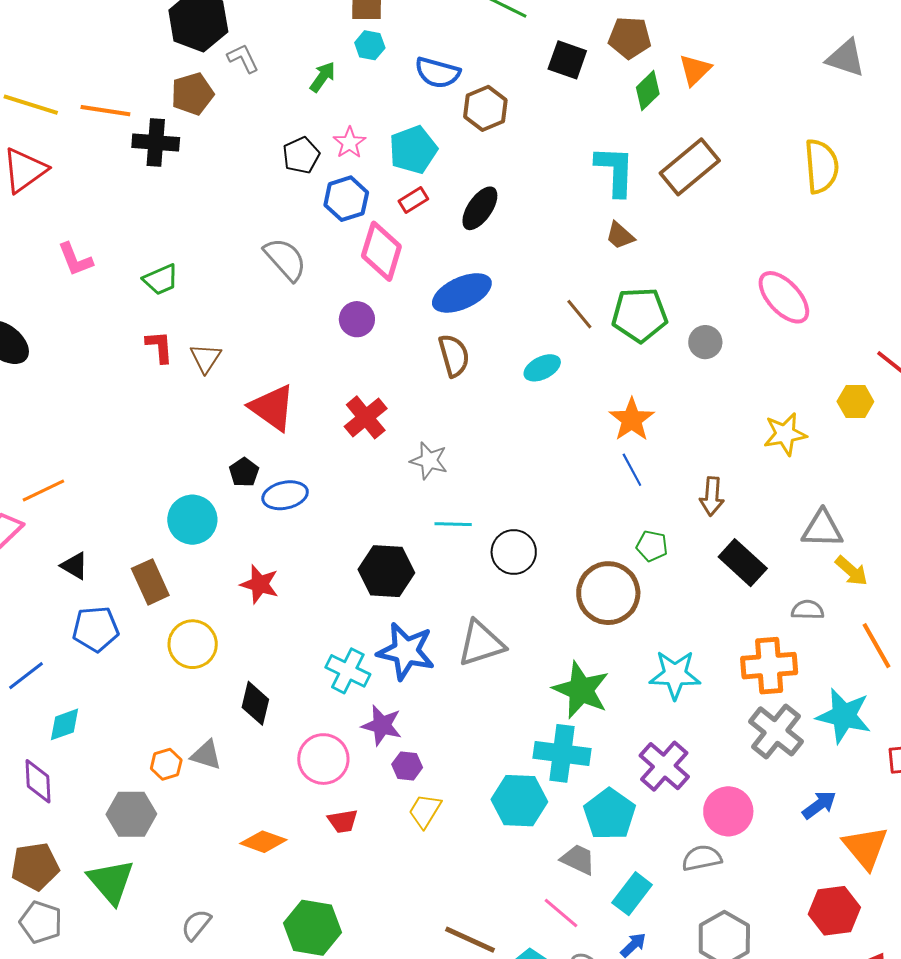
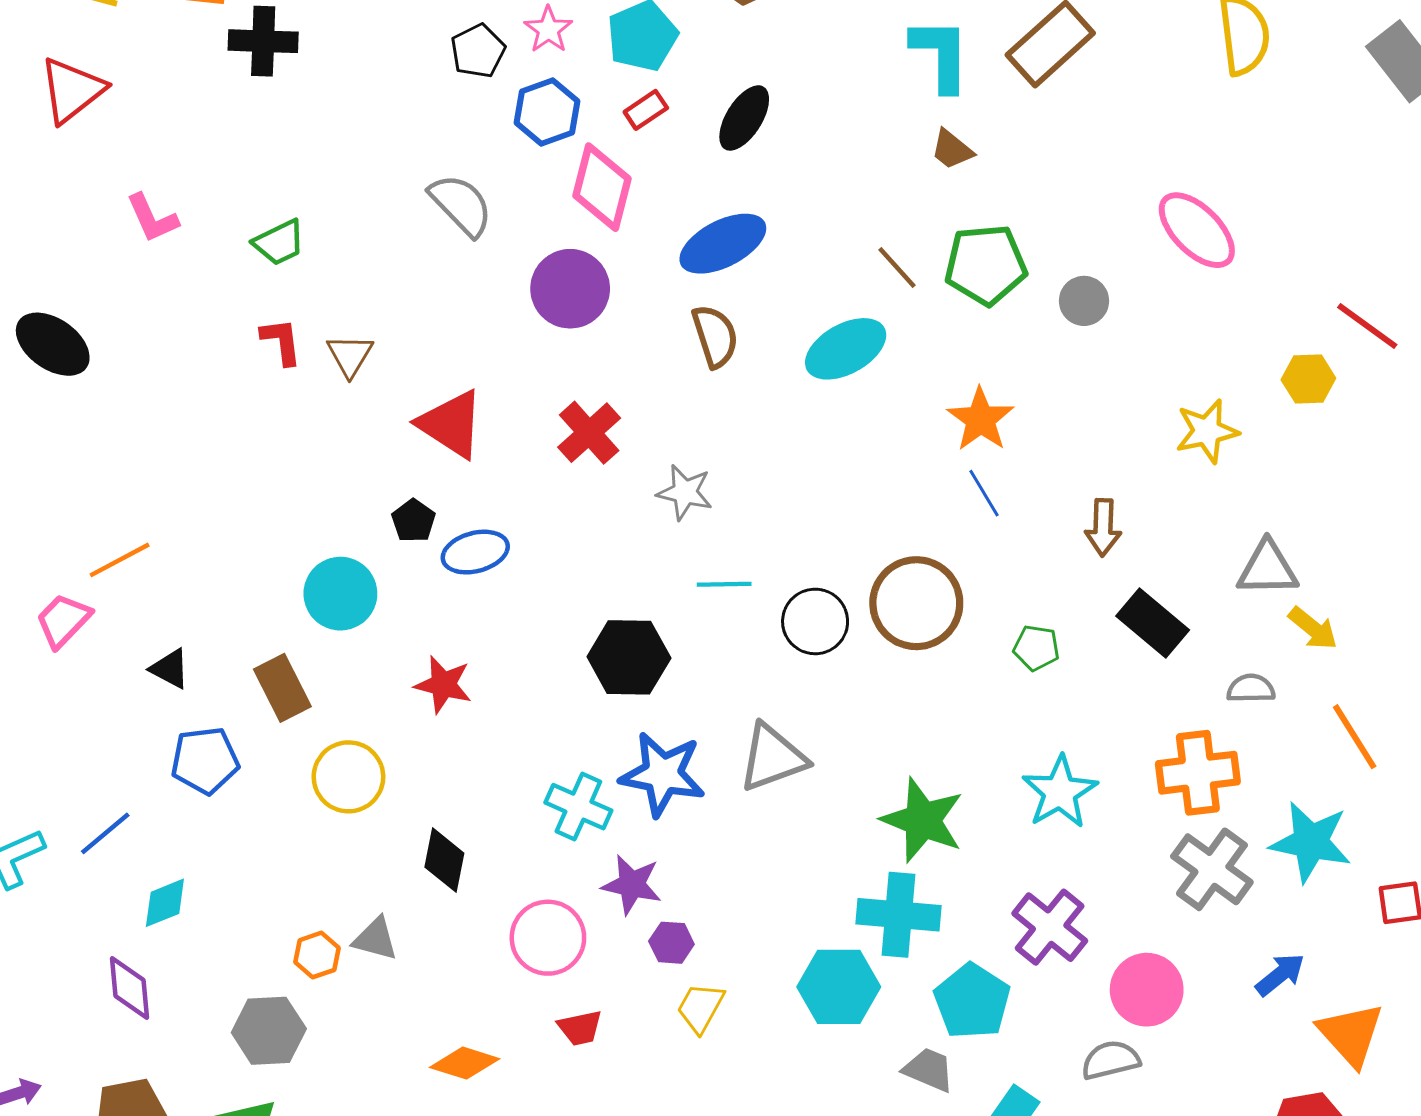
purple circle: (357, 319) -> (570, 289), size x1.5
cyan ellipse: (542, 368) -> (846, 349), size x1.5
green pentagon: (652, 546) -> (1036, 648), moved
brown circle: (608, 593) -> (916, 603), moved
cyan star: (675, 675) -> (1060, 792), turned -30

